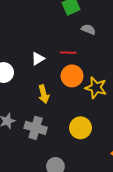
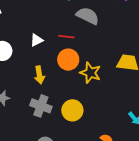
gray semicircle: (88, 29) -> (88, 16), size x1.6
gray cross: (36, 128) -> (41, 106), moved

